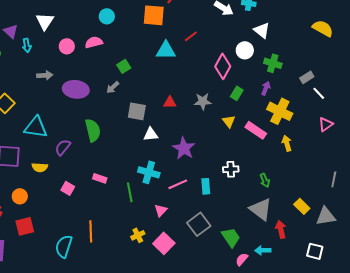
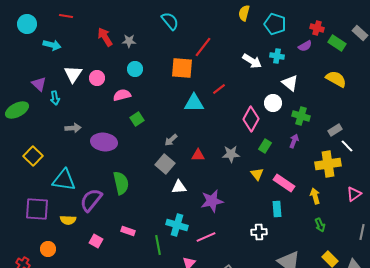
yellow semicircle: (323, 28) -> (336, 79), moved
pink circle: (67, 46) -> (97, 78), moved
green square: (124, 66) -> (137, 119), moved
gray arrow: (113, 87) -> (171, 140), moved
gray square: (137, 111) -> (165, 164), turned 30
yellow cross: (280, 111) -> (328, 164), moved, turned -35
pink triangle: (326, 124) -> (354, 194), moved
purple semicircle: (63, 147) -> (91, 200), size x1.4
purple star: (184, 148) -> (212, 201), turned 30
white cross: (231, 169) -> (259, 232), moved
green arrow: (265, 180) -> (320, 225), moved
cyan rectangle: (206, 186) -> (277, 209), moved

